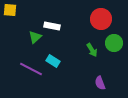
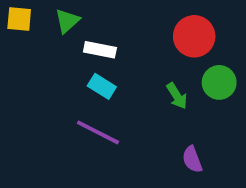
green triangle: (35, 37) -> (67, 21), moved
cyan rectangle: (53, 61) -> (102, 86), moved
purple line: (31, 69) -> (98, 132), moved

